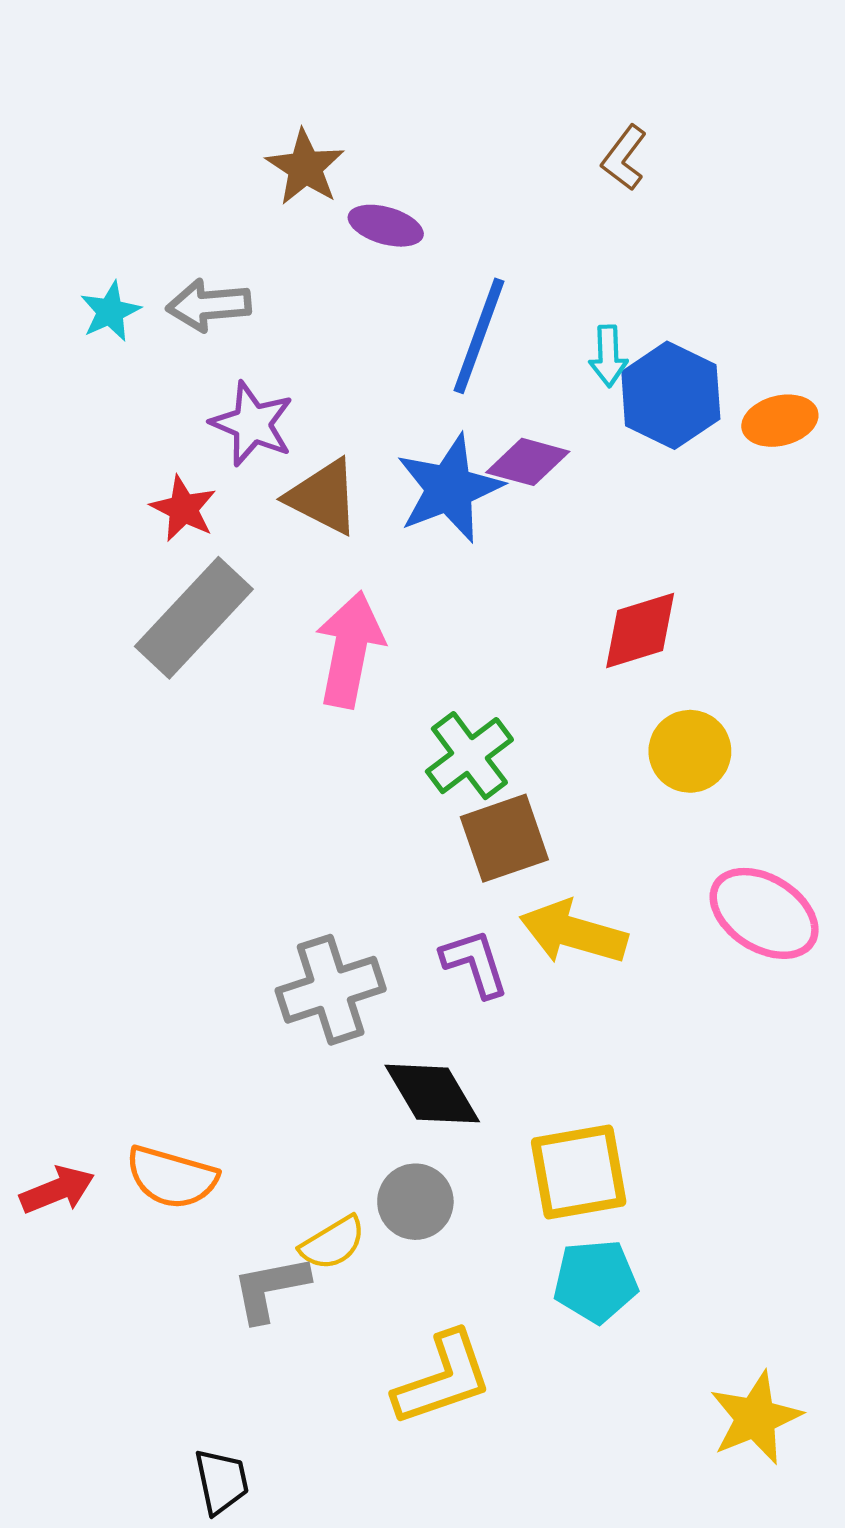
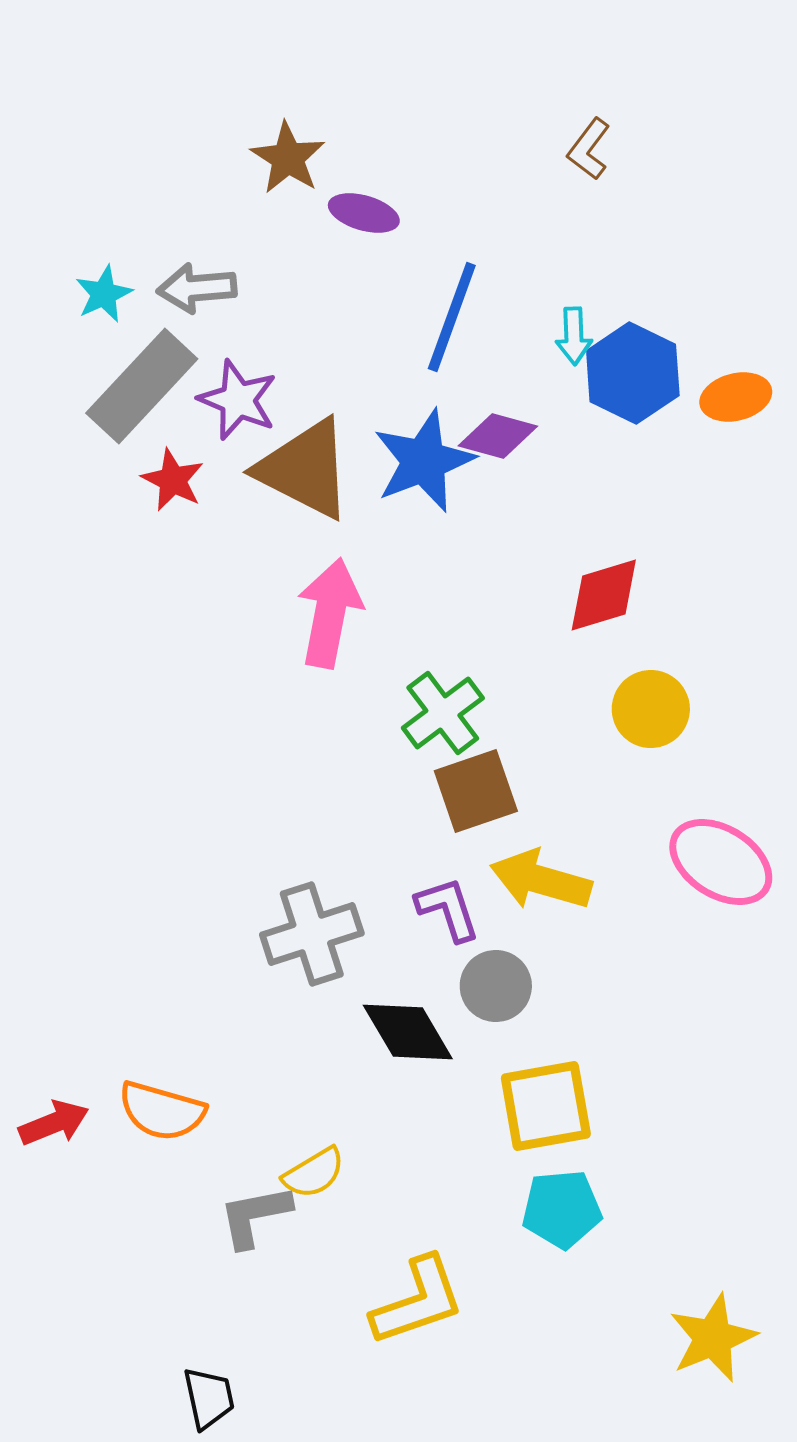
brown triangle: (323, 497) -> (305, 469), size x1.4
gray rectangle: (194, 618) -> (142, 386), moved
gray circle: (415, 1202) -> (496, 986), moved

